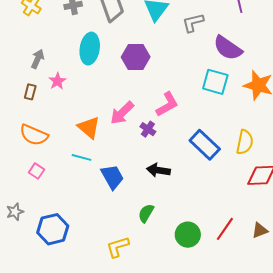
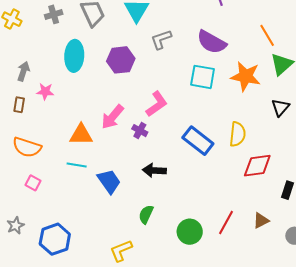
gray L-shape: (193, 23) -> (161, 39), moved
pink star: (57, 81) -> (45, 91), turned -30
orange triangle: (89, 128) -> (81, 135), turned -35

